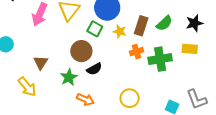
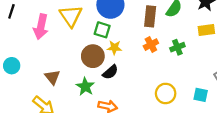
yellow star: (120, 31) -> (114, 48), moved
green cross: (160, 59) -> (177, 47), size x0.6
yellow circle: (130, 98) -> (166, 93), moved

